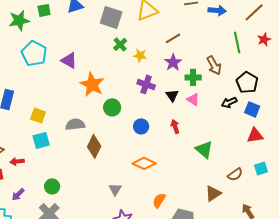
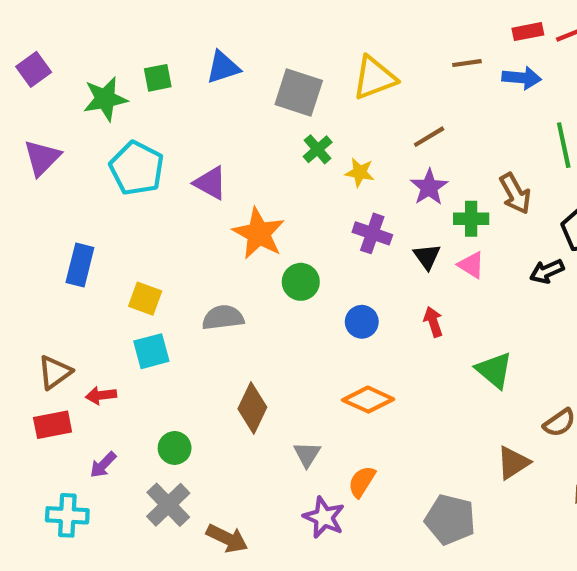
brown diamond: (94, 146) -> (252, 408), moved
orange semicircle: (159, 200) -> (362, 482), moved

